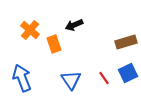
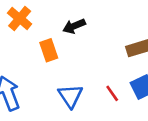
orange cross: (30, 30) -> (20, 18), moved

